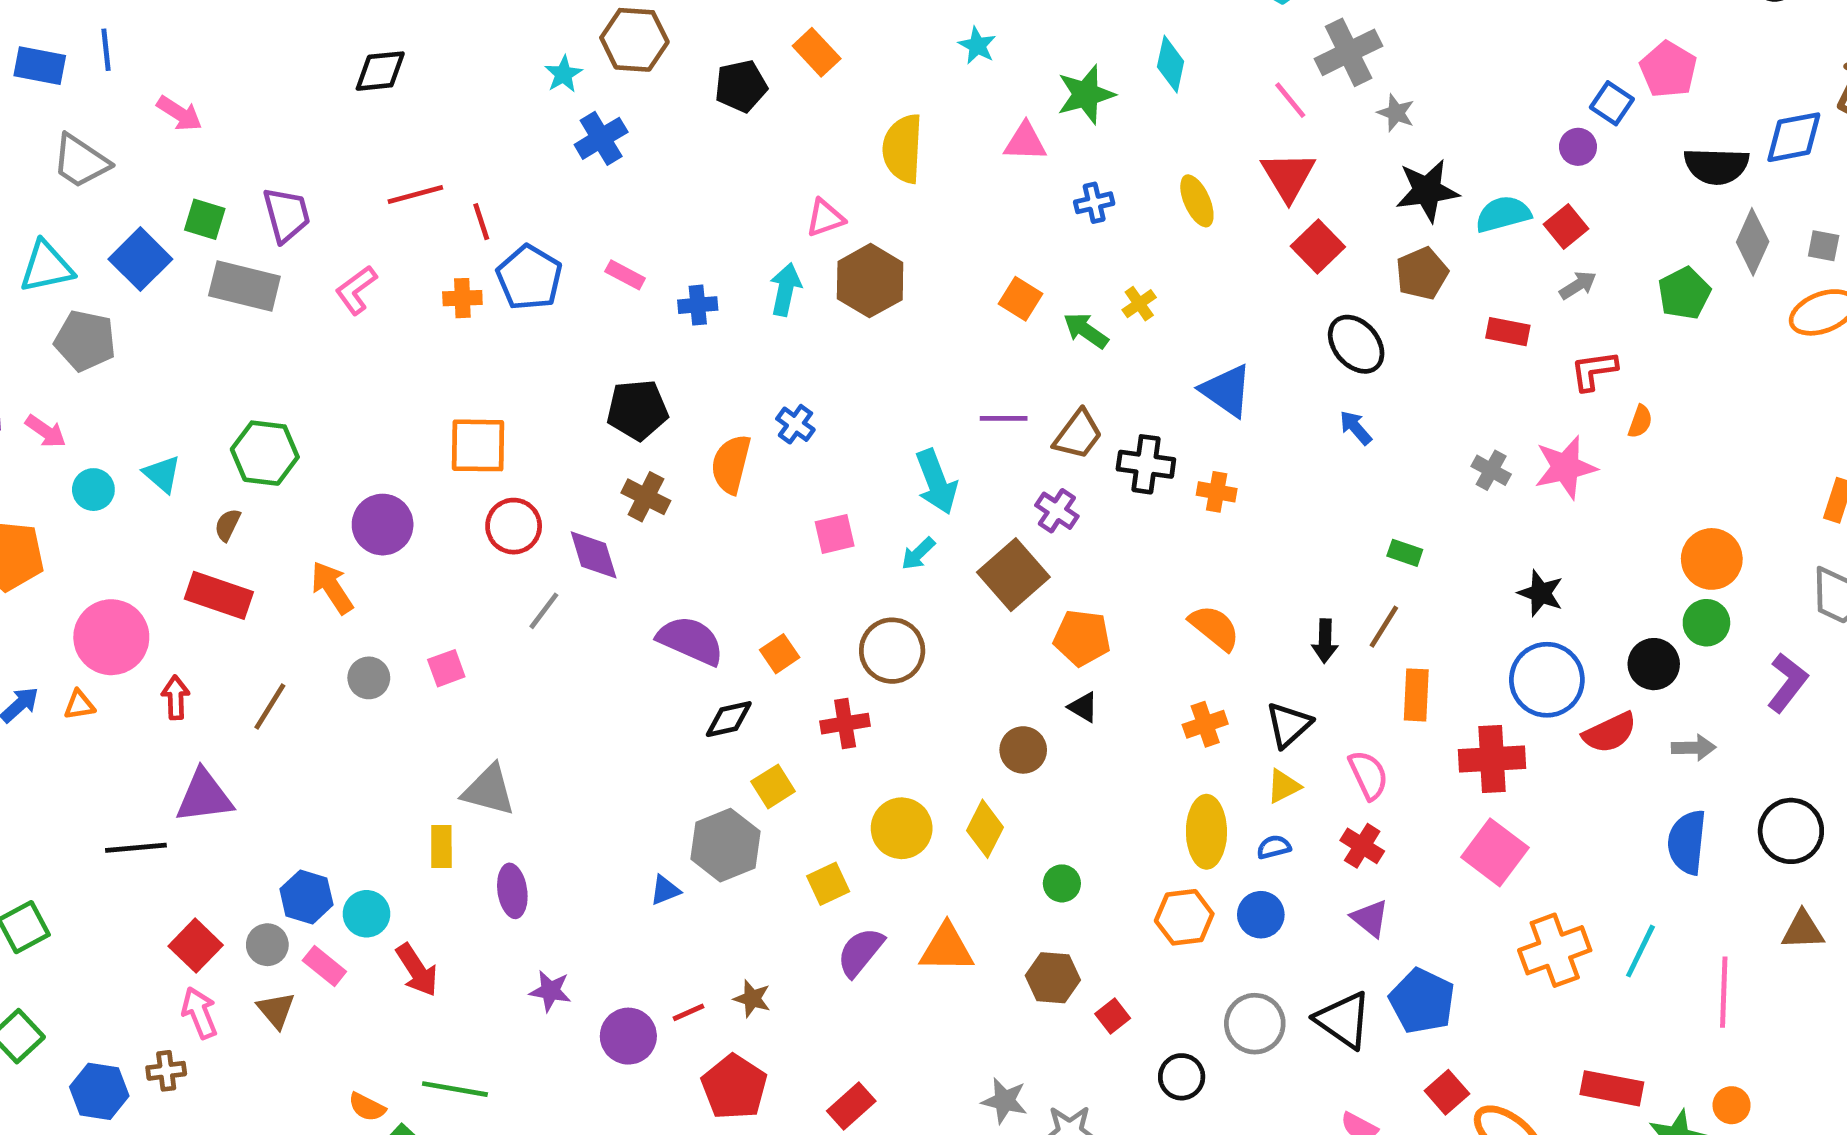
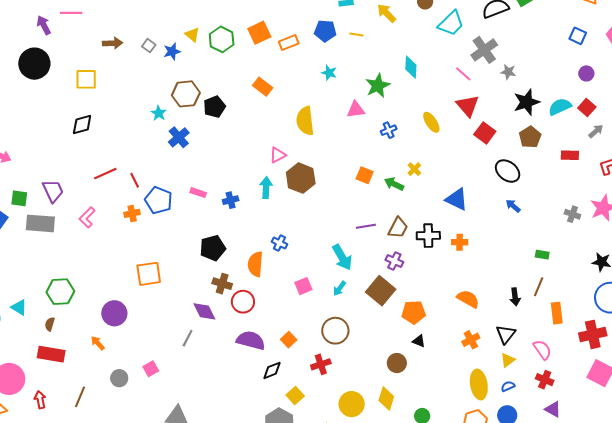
black pentagon: (741, 86) -> (214, 107), moved
blue square: (1612, 103) -> (578, 36), moved
red circle: (514, 526) -> (243, 302), moved
orange arrow: (332, 588) -> (98, 343), size x0.7

